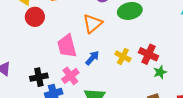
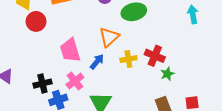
orange triangle: (93, 24) -> (109, 37), moved
yellow cross: (123, 56) -> (128, 59), turned -35

